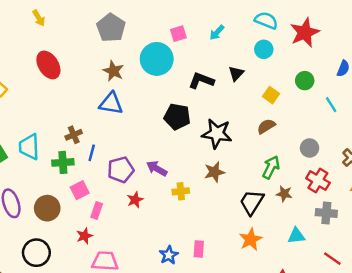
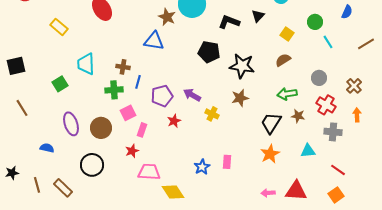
brown star: (113, 71) -> (167, 17), moved
cyan line: (331, 105) -> (328, 42), moved
brown cross: (74, 135) -> (123, 67), turned 32
cyan trapezoid: (29, 147) -> (86, 64), moved
green arrow: (271, 167) -> (287, 94), turned -126
yellow cross: (181, 191) -> (212, 114), turned 32

